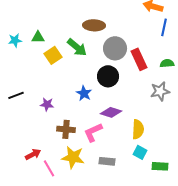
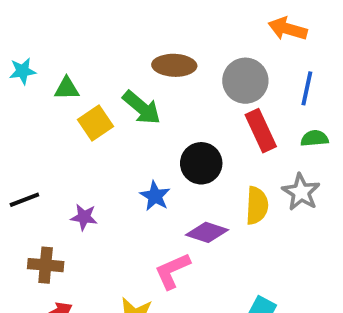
blue line: (164, 27) -> (307, 88), moved
cyan star: (15, 40) -> (23, 71), moved
gray circle: (115, 48) -> (245, 81), moved
gray star: (160, 91) -> (301, 192), turned -30
brown cross: (66, 129) -> (46, 265), moved
yellow semicircle: (138, 129) -> (257, 206), moved

